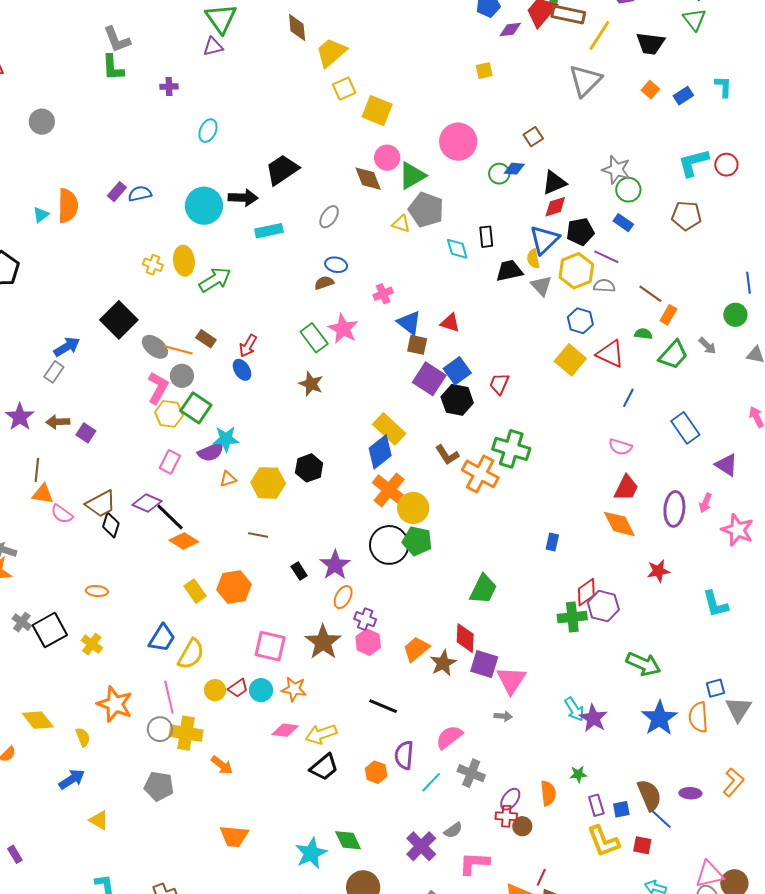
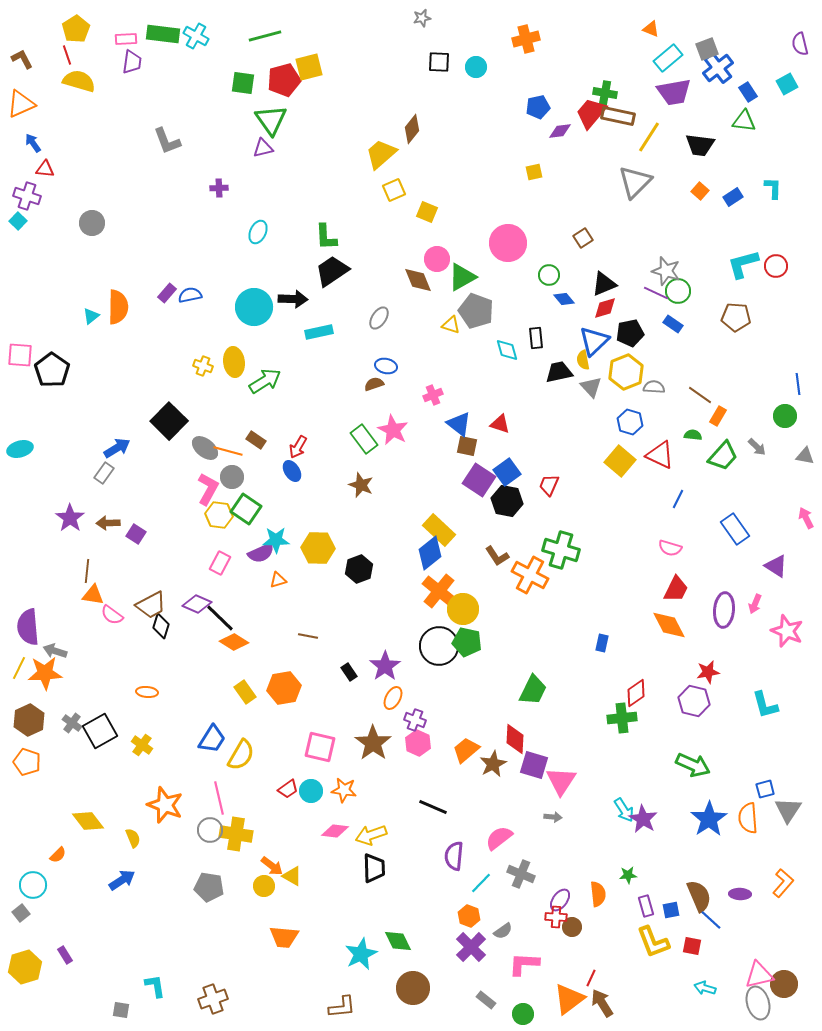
green triangle: (694, 20) -> (744, 121), turned -45
brown diamond: (297, 28) -> (412, 129), moved, turned 44
green L-shape: (113, 68) -> (326, 237), moved
yellow square: (377, 111) -> (427, 212), size x0.7
blue diamond: (514, 169) -> (564, 299), moved, turned 45
purple line: (606, 257) -> (656, 293), moved
yellow hexagon: (268, 483) -> (318, 548), moved
purple hexagon: (603, 606) -> (694, 701), moved
yellow circle: (215, 690) -> (264, 886), moved
black trapezoid: (324, 767) -> (374, 868), turned -52
orange hexagon: (376, 772) -> (469, 916), moved
yellow triangle: (99, 820) -> (292, 876), moved

